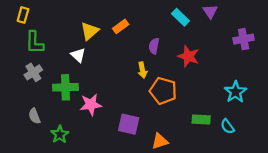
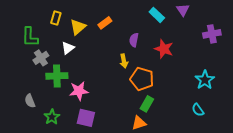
yellow rectangle: (23, 15) -> (56, 18), moved
white triangle: (78, 55) -> (68, 48), turned 40
gray cross: (33, 72) -> (41, 58), moved
green rectangle: (201, 119) -> (147, 104), moved, turned -63
purple square: (129, 124) -> (86, 118), moved

